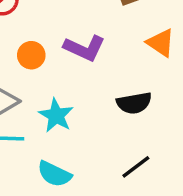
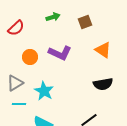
black semicircle: (134, 103) -> (103, 84), moved

